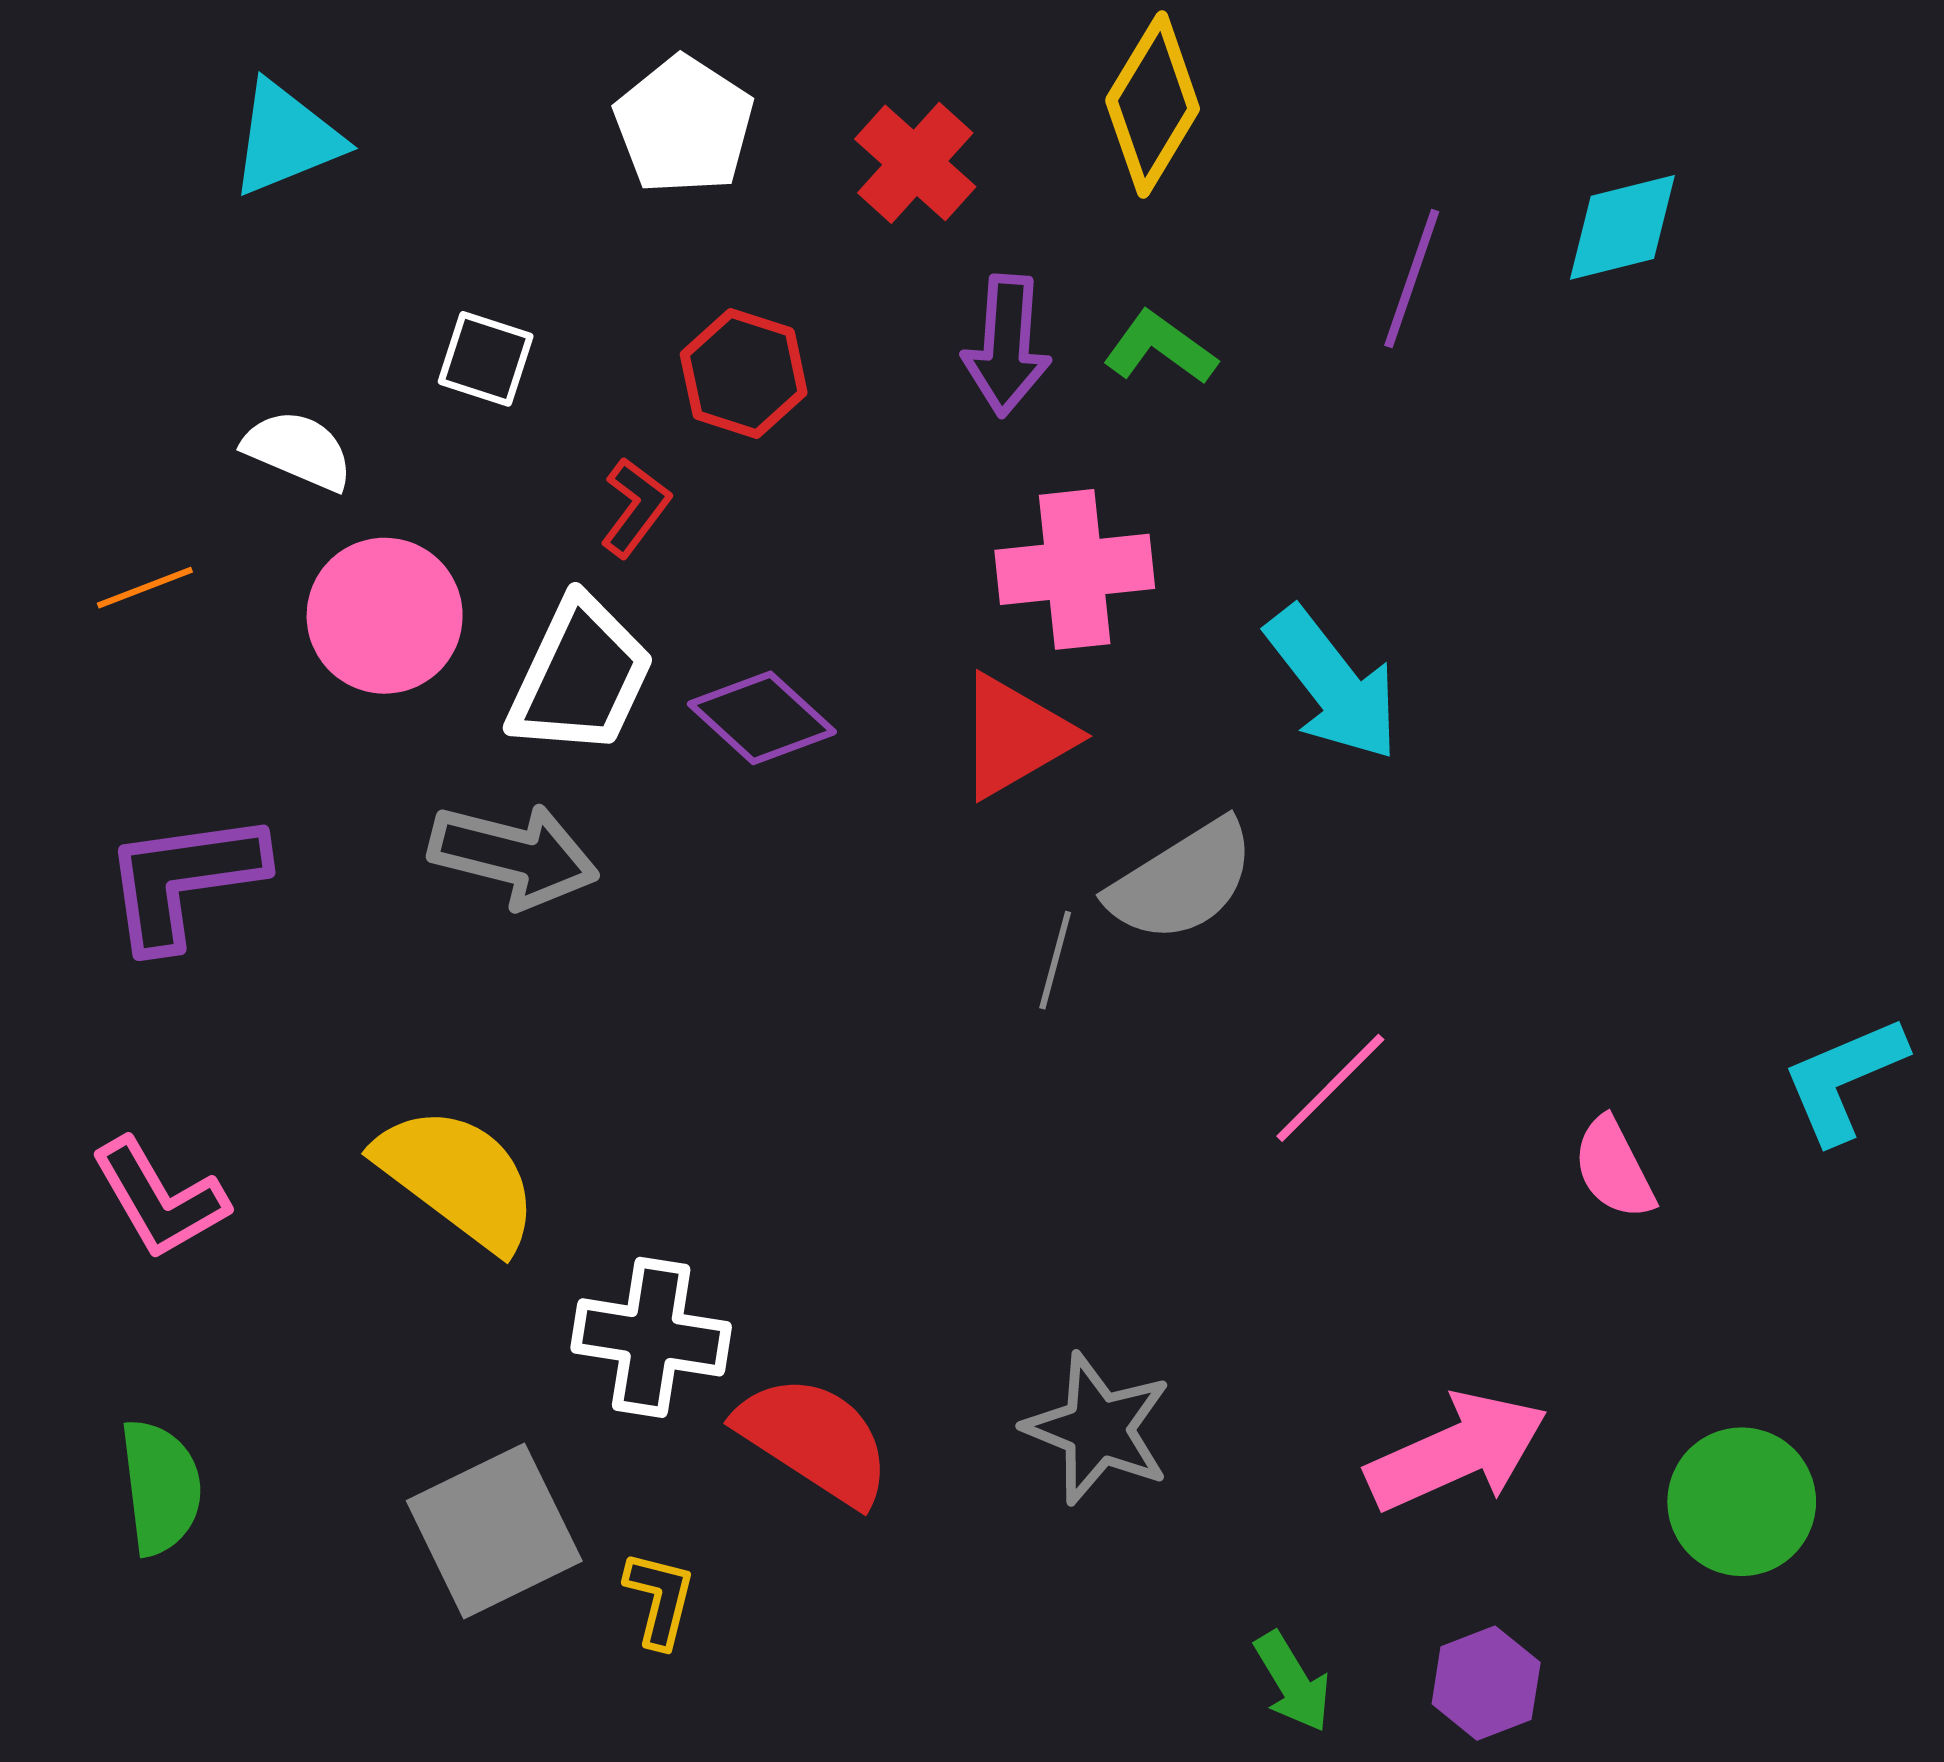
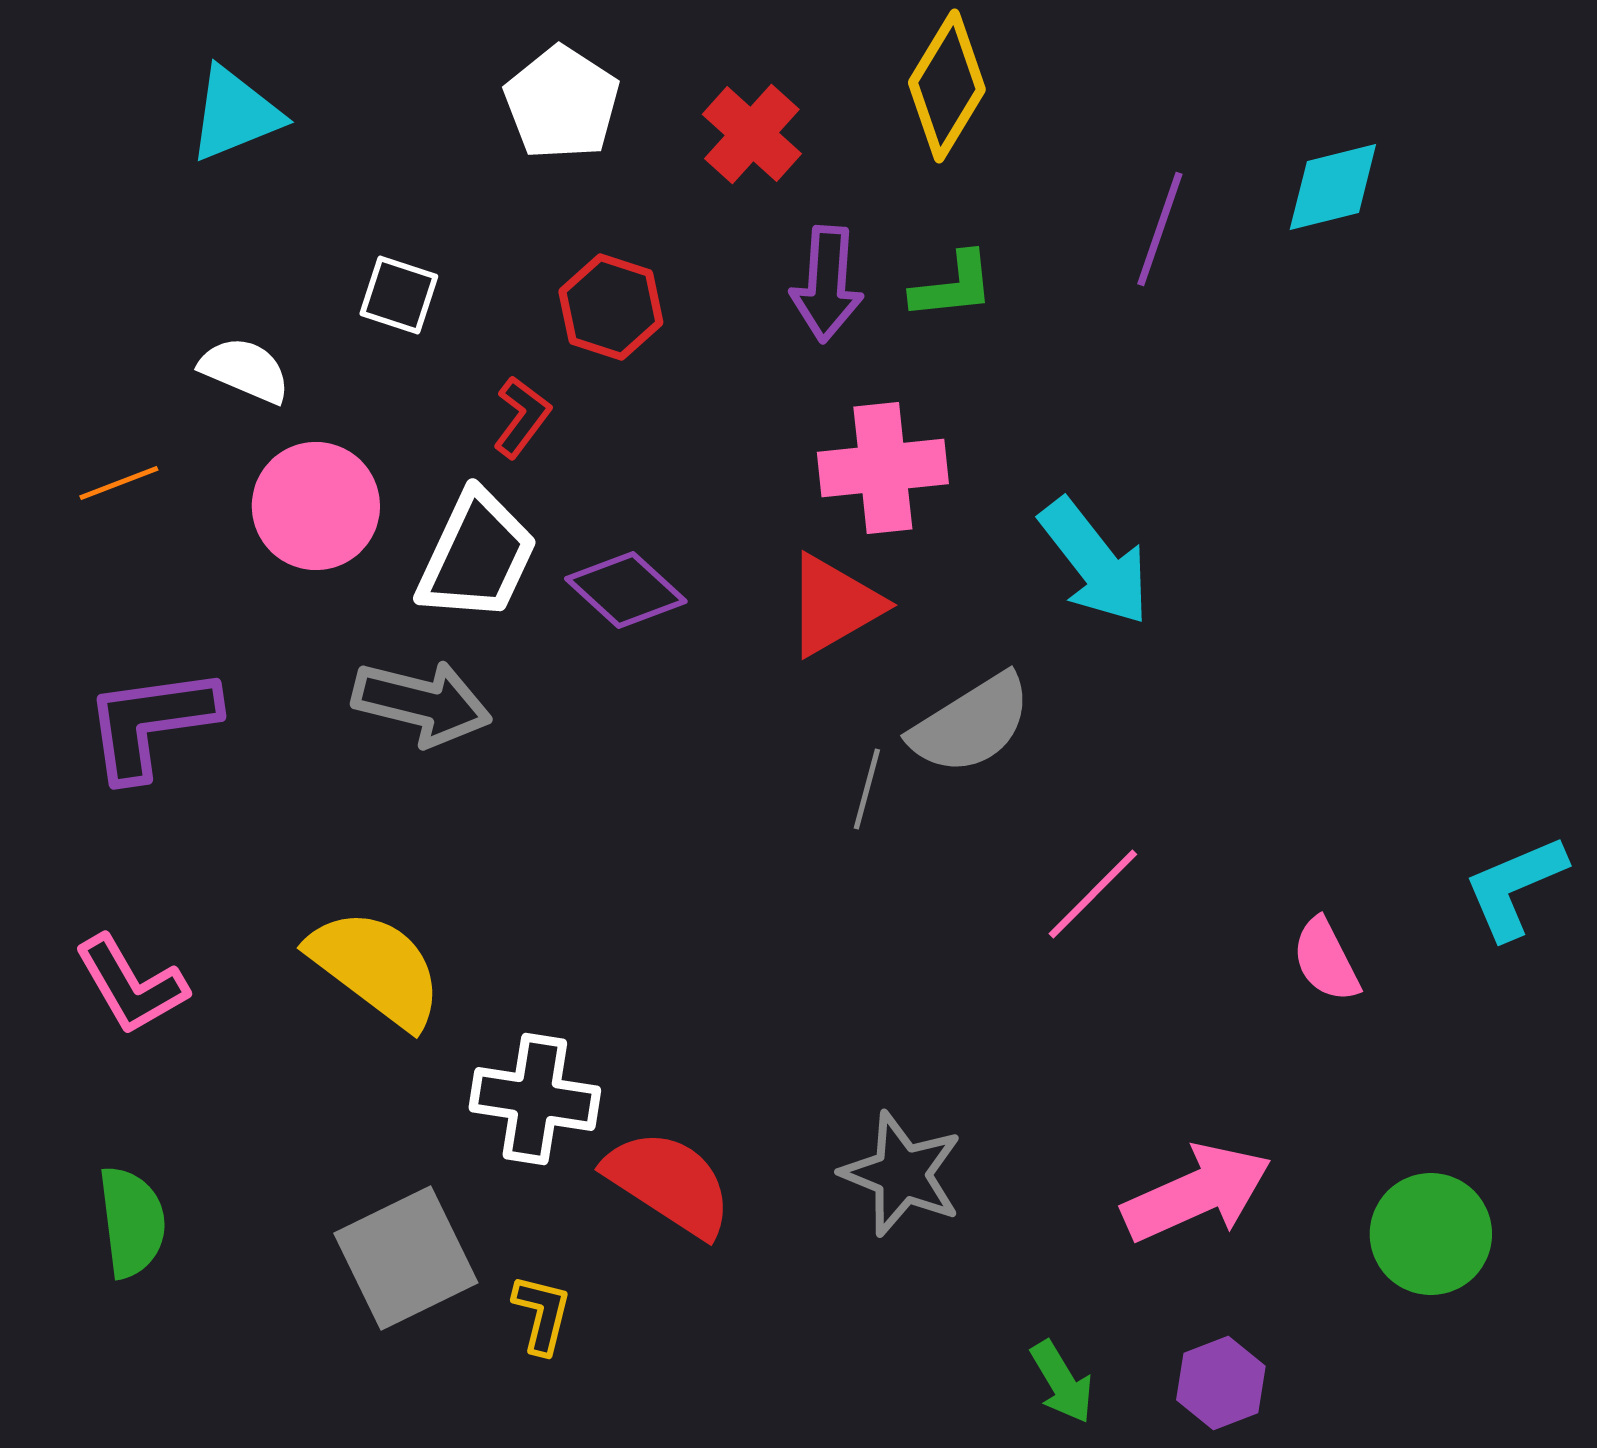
green L-shape: (1160, 348) -> (953, 286), turned 138

